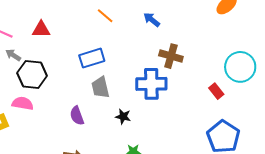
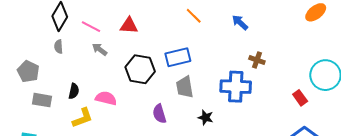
brown cross: (171, 56) -> (257, 60), size x0.7
black hexagon: (32, 74) -> (140, 69), moved

